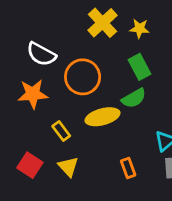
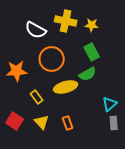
yellow cross: (102, 23) -> (66, 21), turned -35
white semicircle: (41, 54) -> (36, 30), moved
orange rectangle: (128, 168) -> (68, 123), moved

